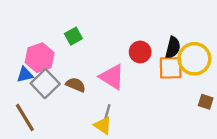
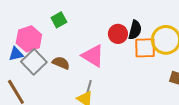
black semicircle: (173, 47) -> (135, 30), moved

